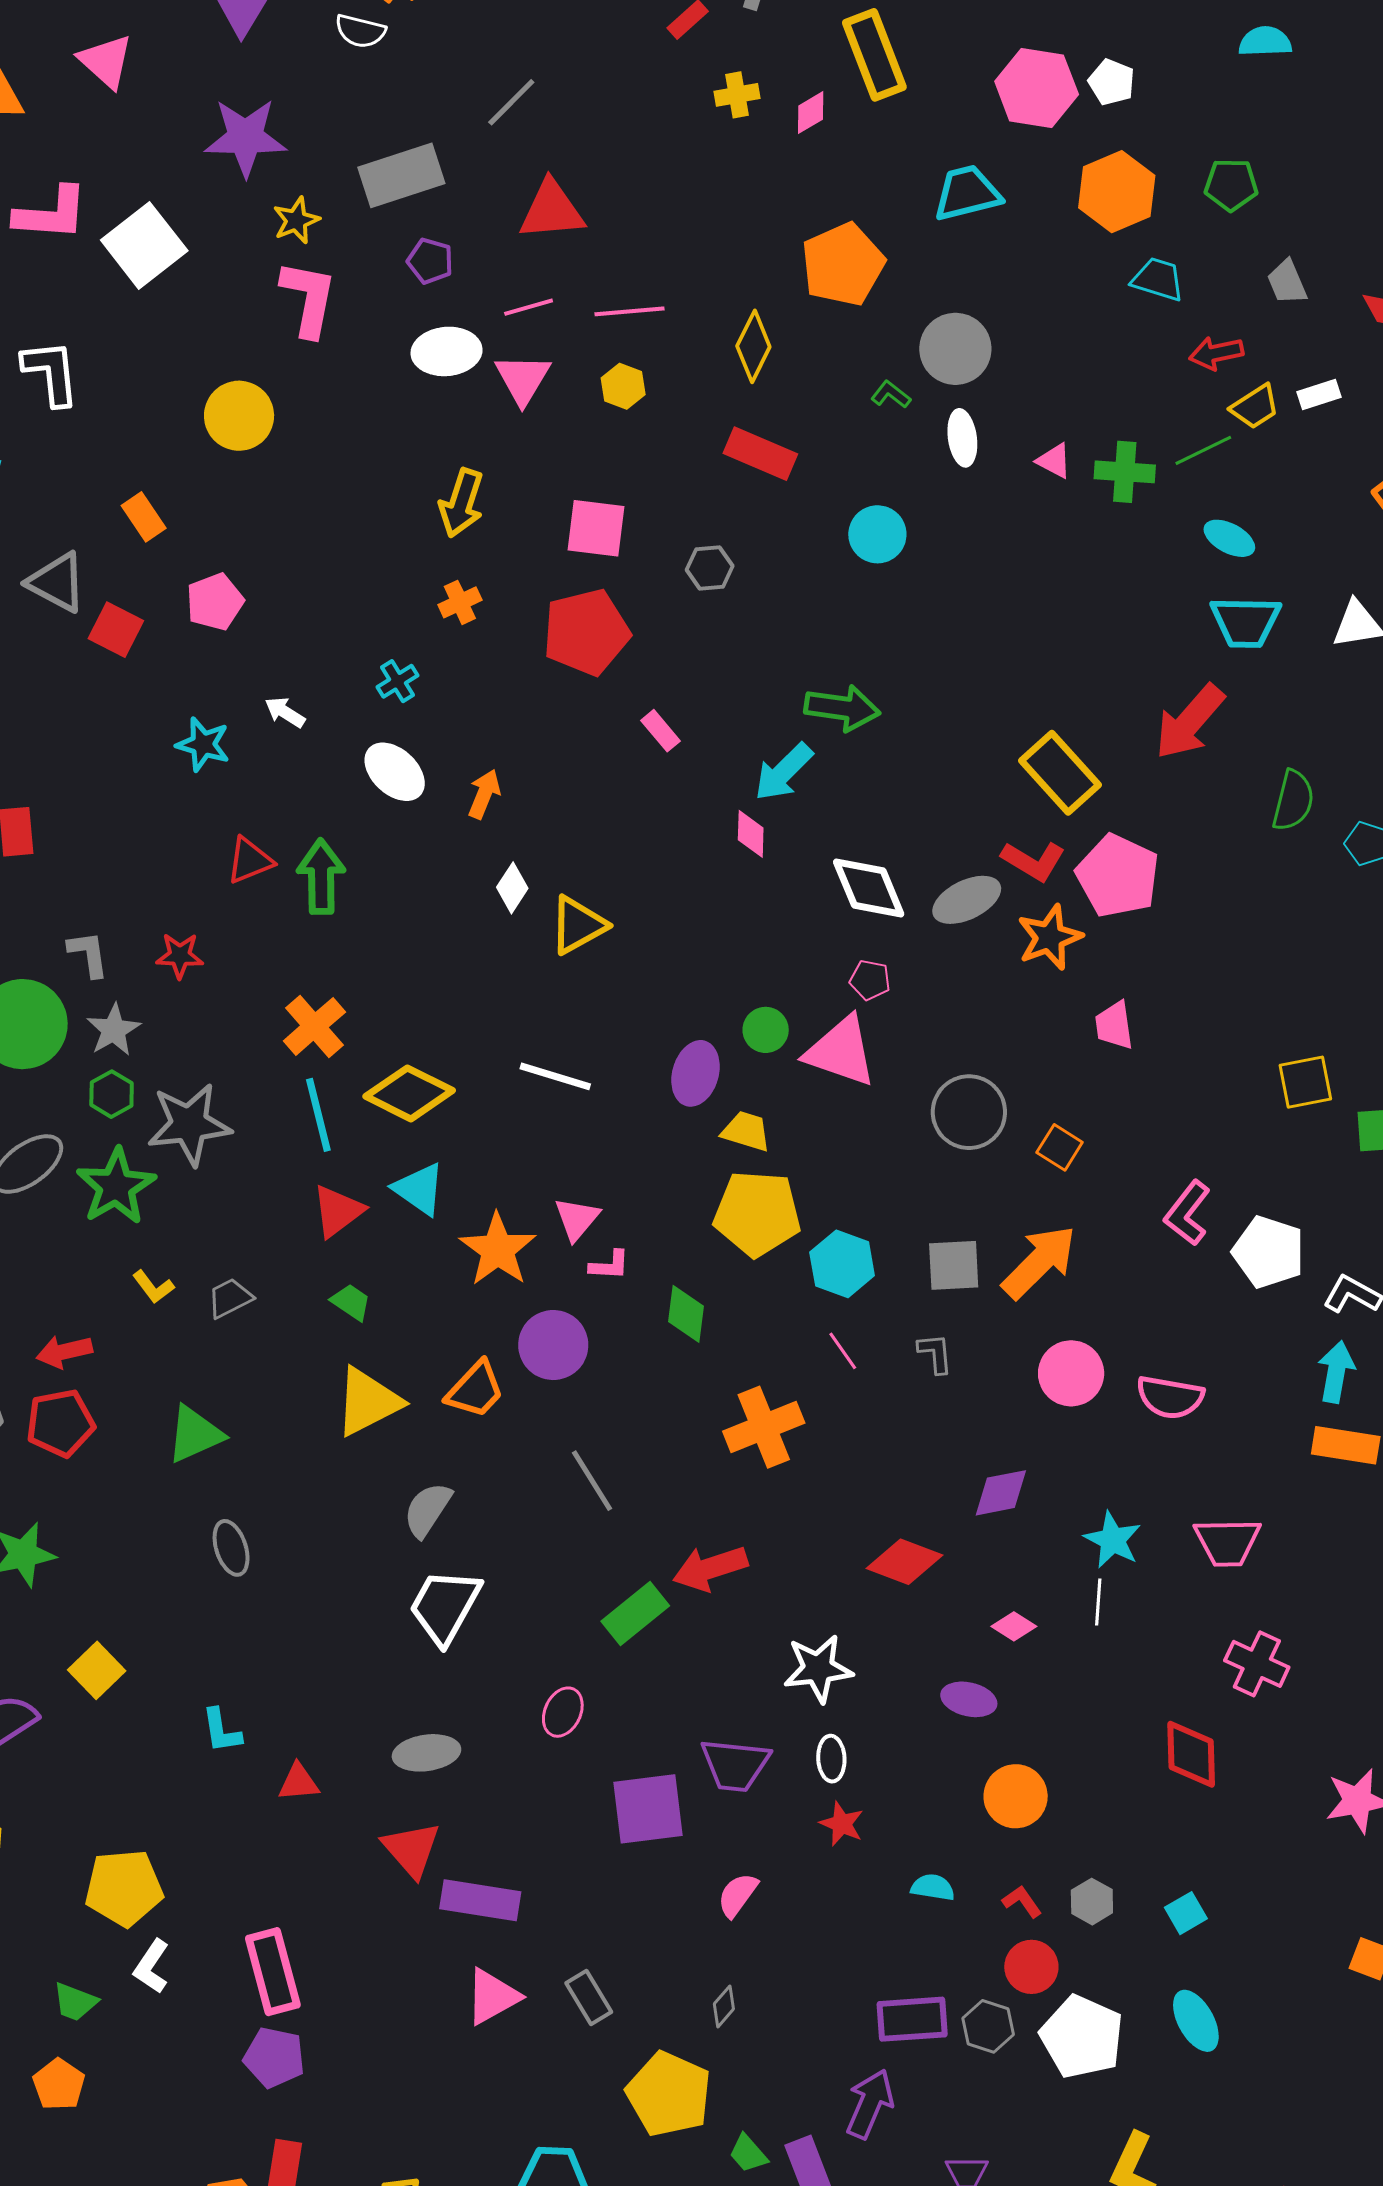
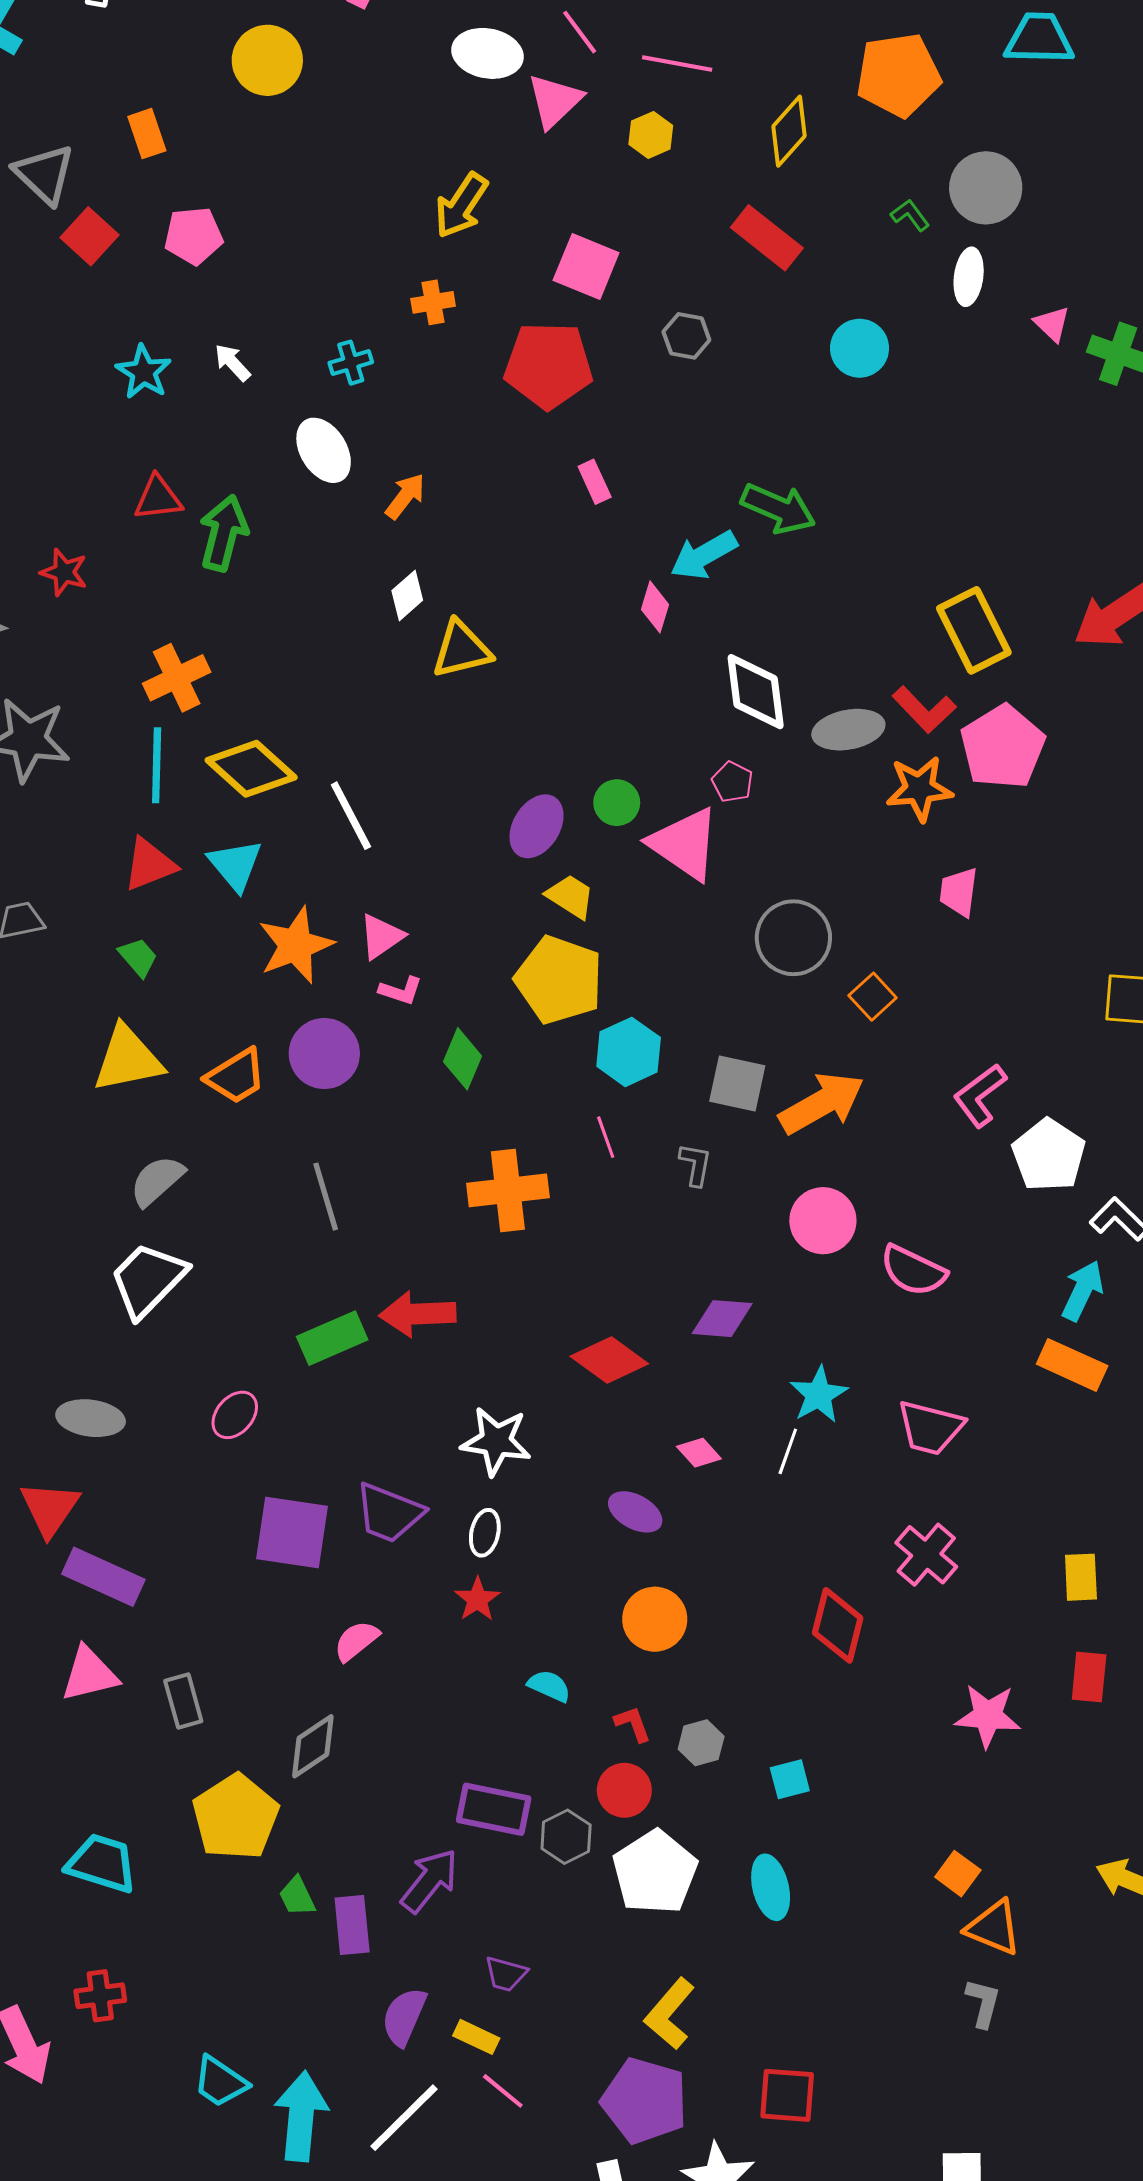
pink line: (529, 307) -> (580, 32), turned 54
white line: (555, 1076) -> (351, 816), moved, turned 30
gray diamond: (724, 2006) -> (313, 1746), size x1.6

